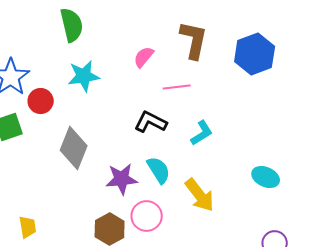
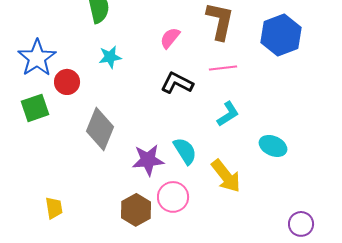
cyan star: (84, 76) -> (110, 57), size x0.7
pink line: (177, 87) -> (223, 68), moved
black L-shape: (151, 122) -> (177, 83), moved
cyan ellipse: (266, 177) -> (273, 146), moved

